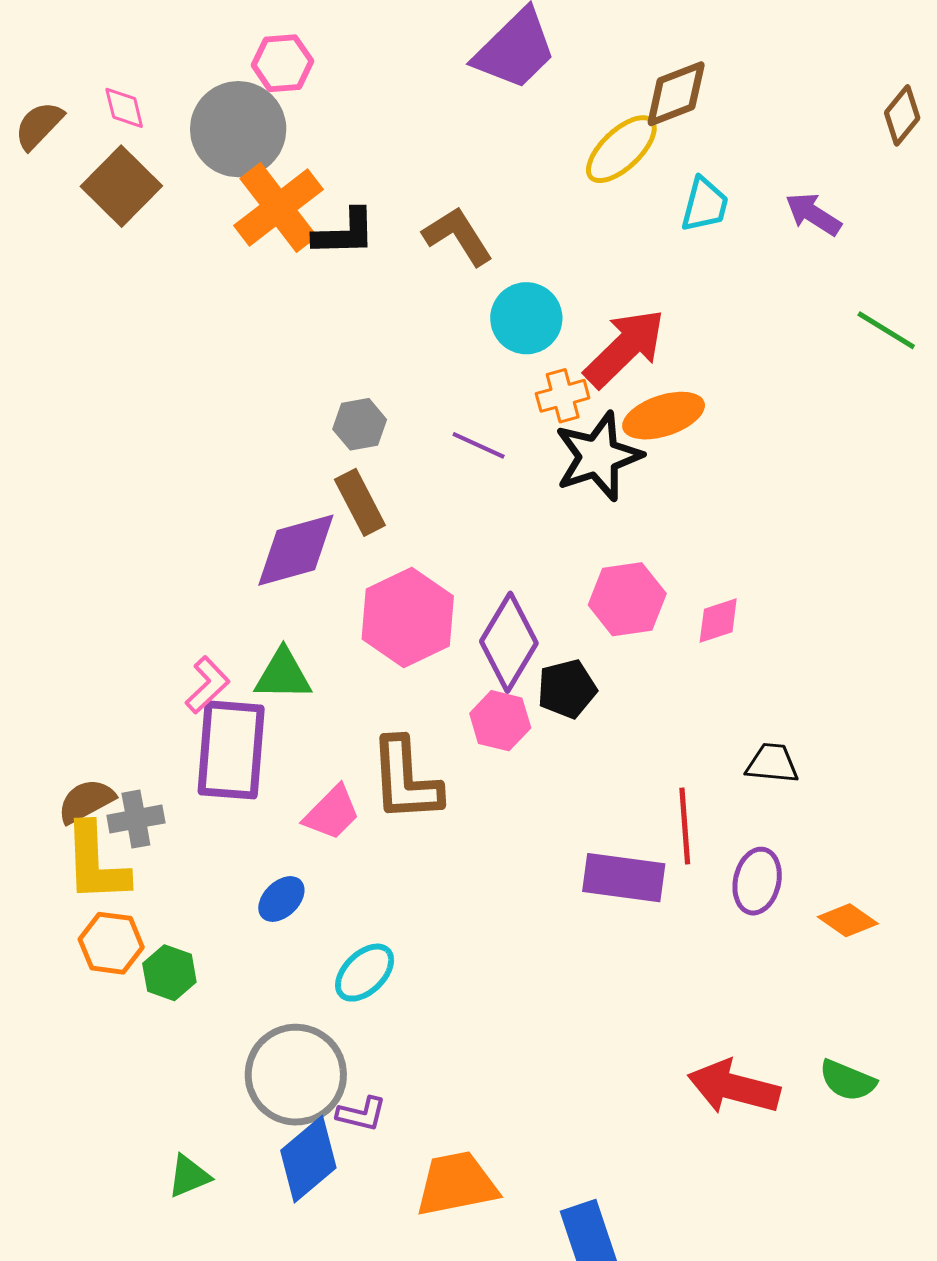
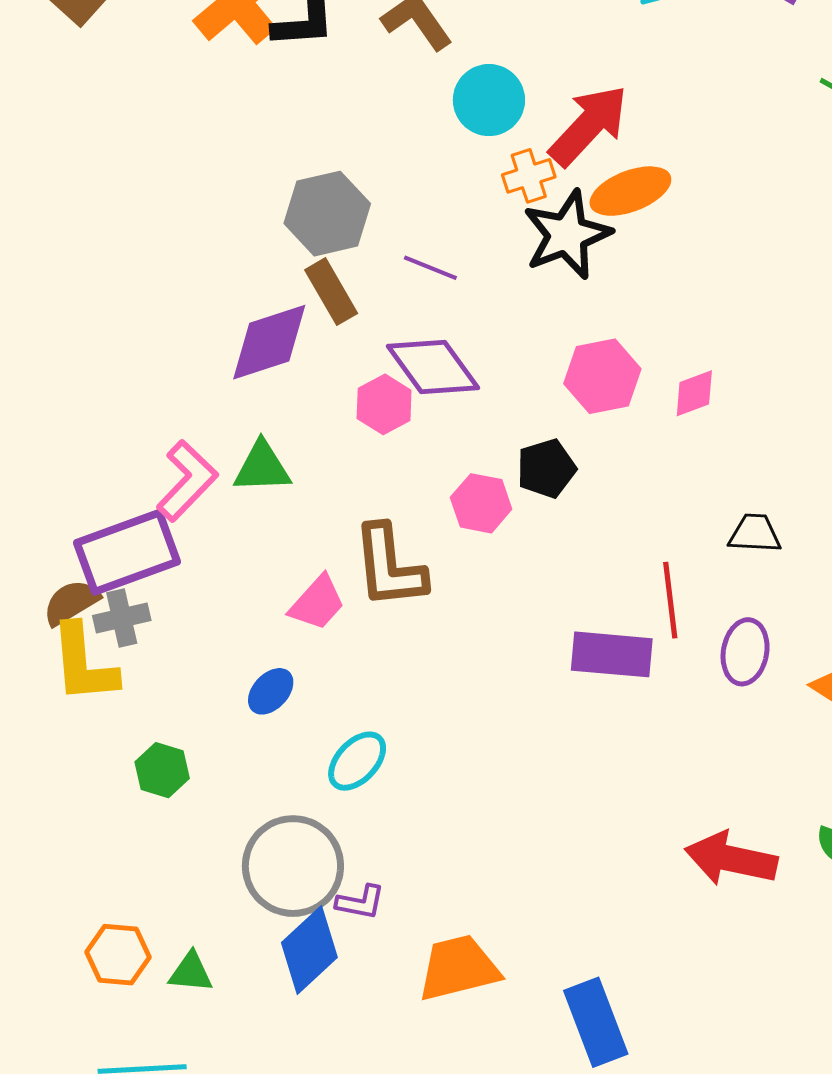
gray hexagon: (360, 424) -> (327, 214), size x1.6
purple line: (479, 445) -> (430, 268), moved
pink hexagon: (408, 617) -> (384, 404), size x0.6
purple diamond: (509, 642) -> (433, 367), moved, turned -64
pink L-shape: (207, 685) -> (187, 481), size x1.4
purple rectangle: (231, 750) -> (127, 552), moved, turned 68
orange hexagon: (111, 943) -> (118, 955), moved
green triangle: (189, 1176) -> (191, 972), turned 30

